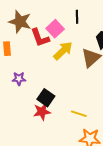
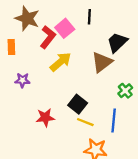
red L-shape: (40, 38) -> (48, 37), turned -125
yellow arrow: (63, 51) -> (61, 62), moved
black square: (46, 98) -> (78, 104), moved

